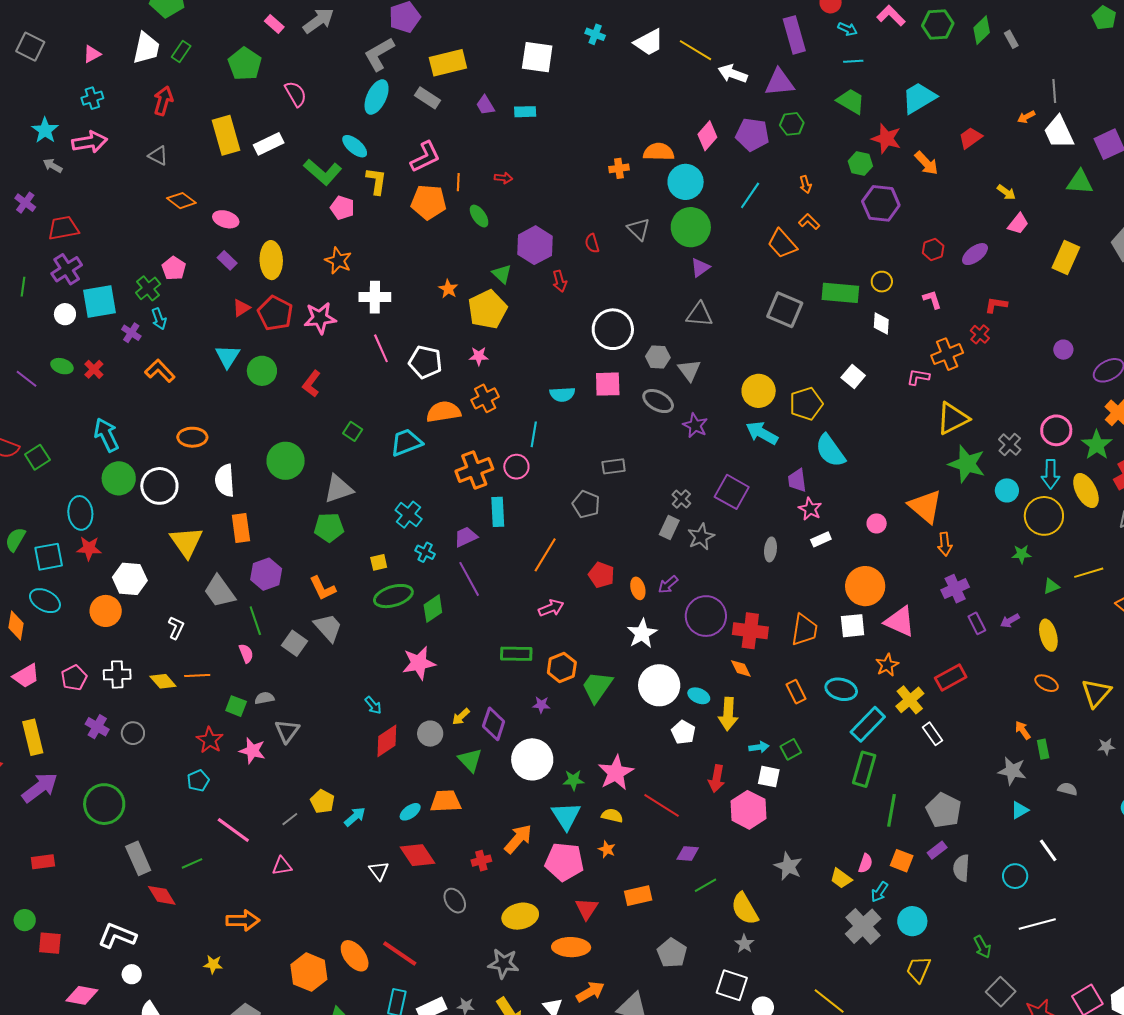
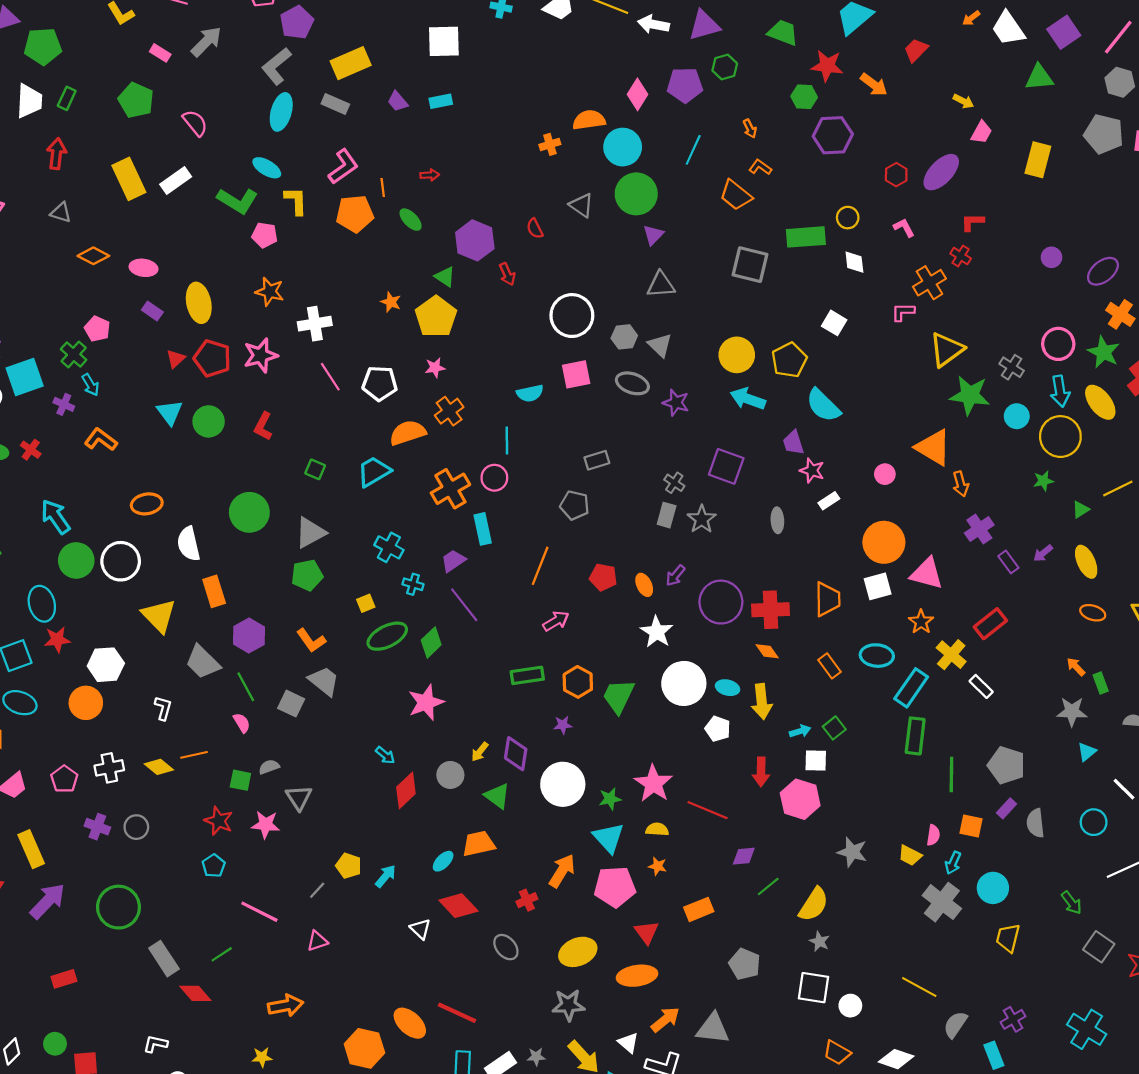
purple ellipse: (975, 254) -> (941, 172), size x1.4
yellow semicircle: (745, 909) -> (814, 904), turned -108
white L-shape: (117, 936) -> (155, 1044), size x0.6

